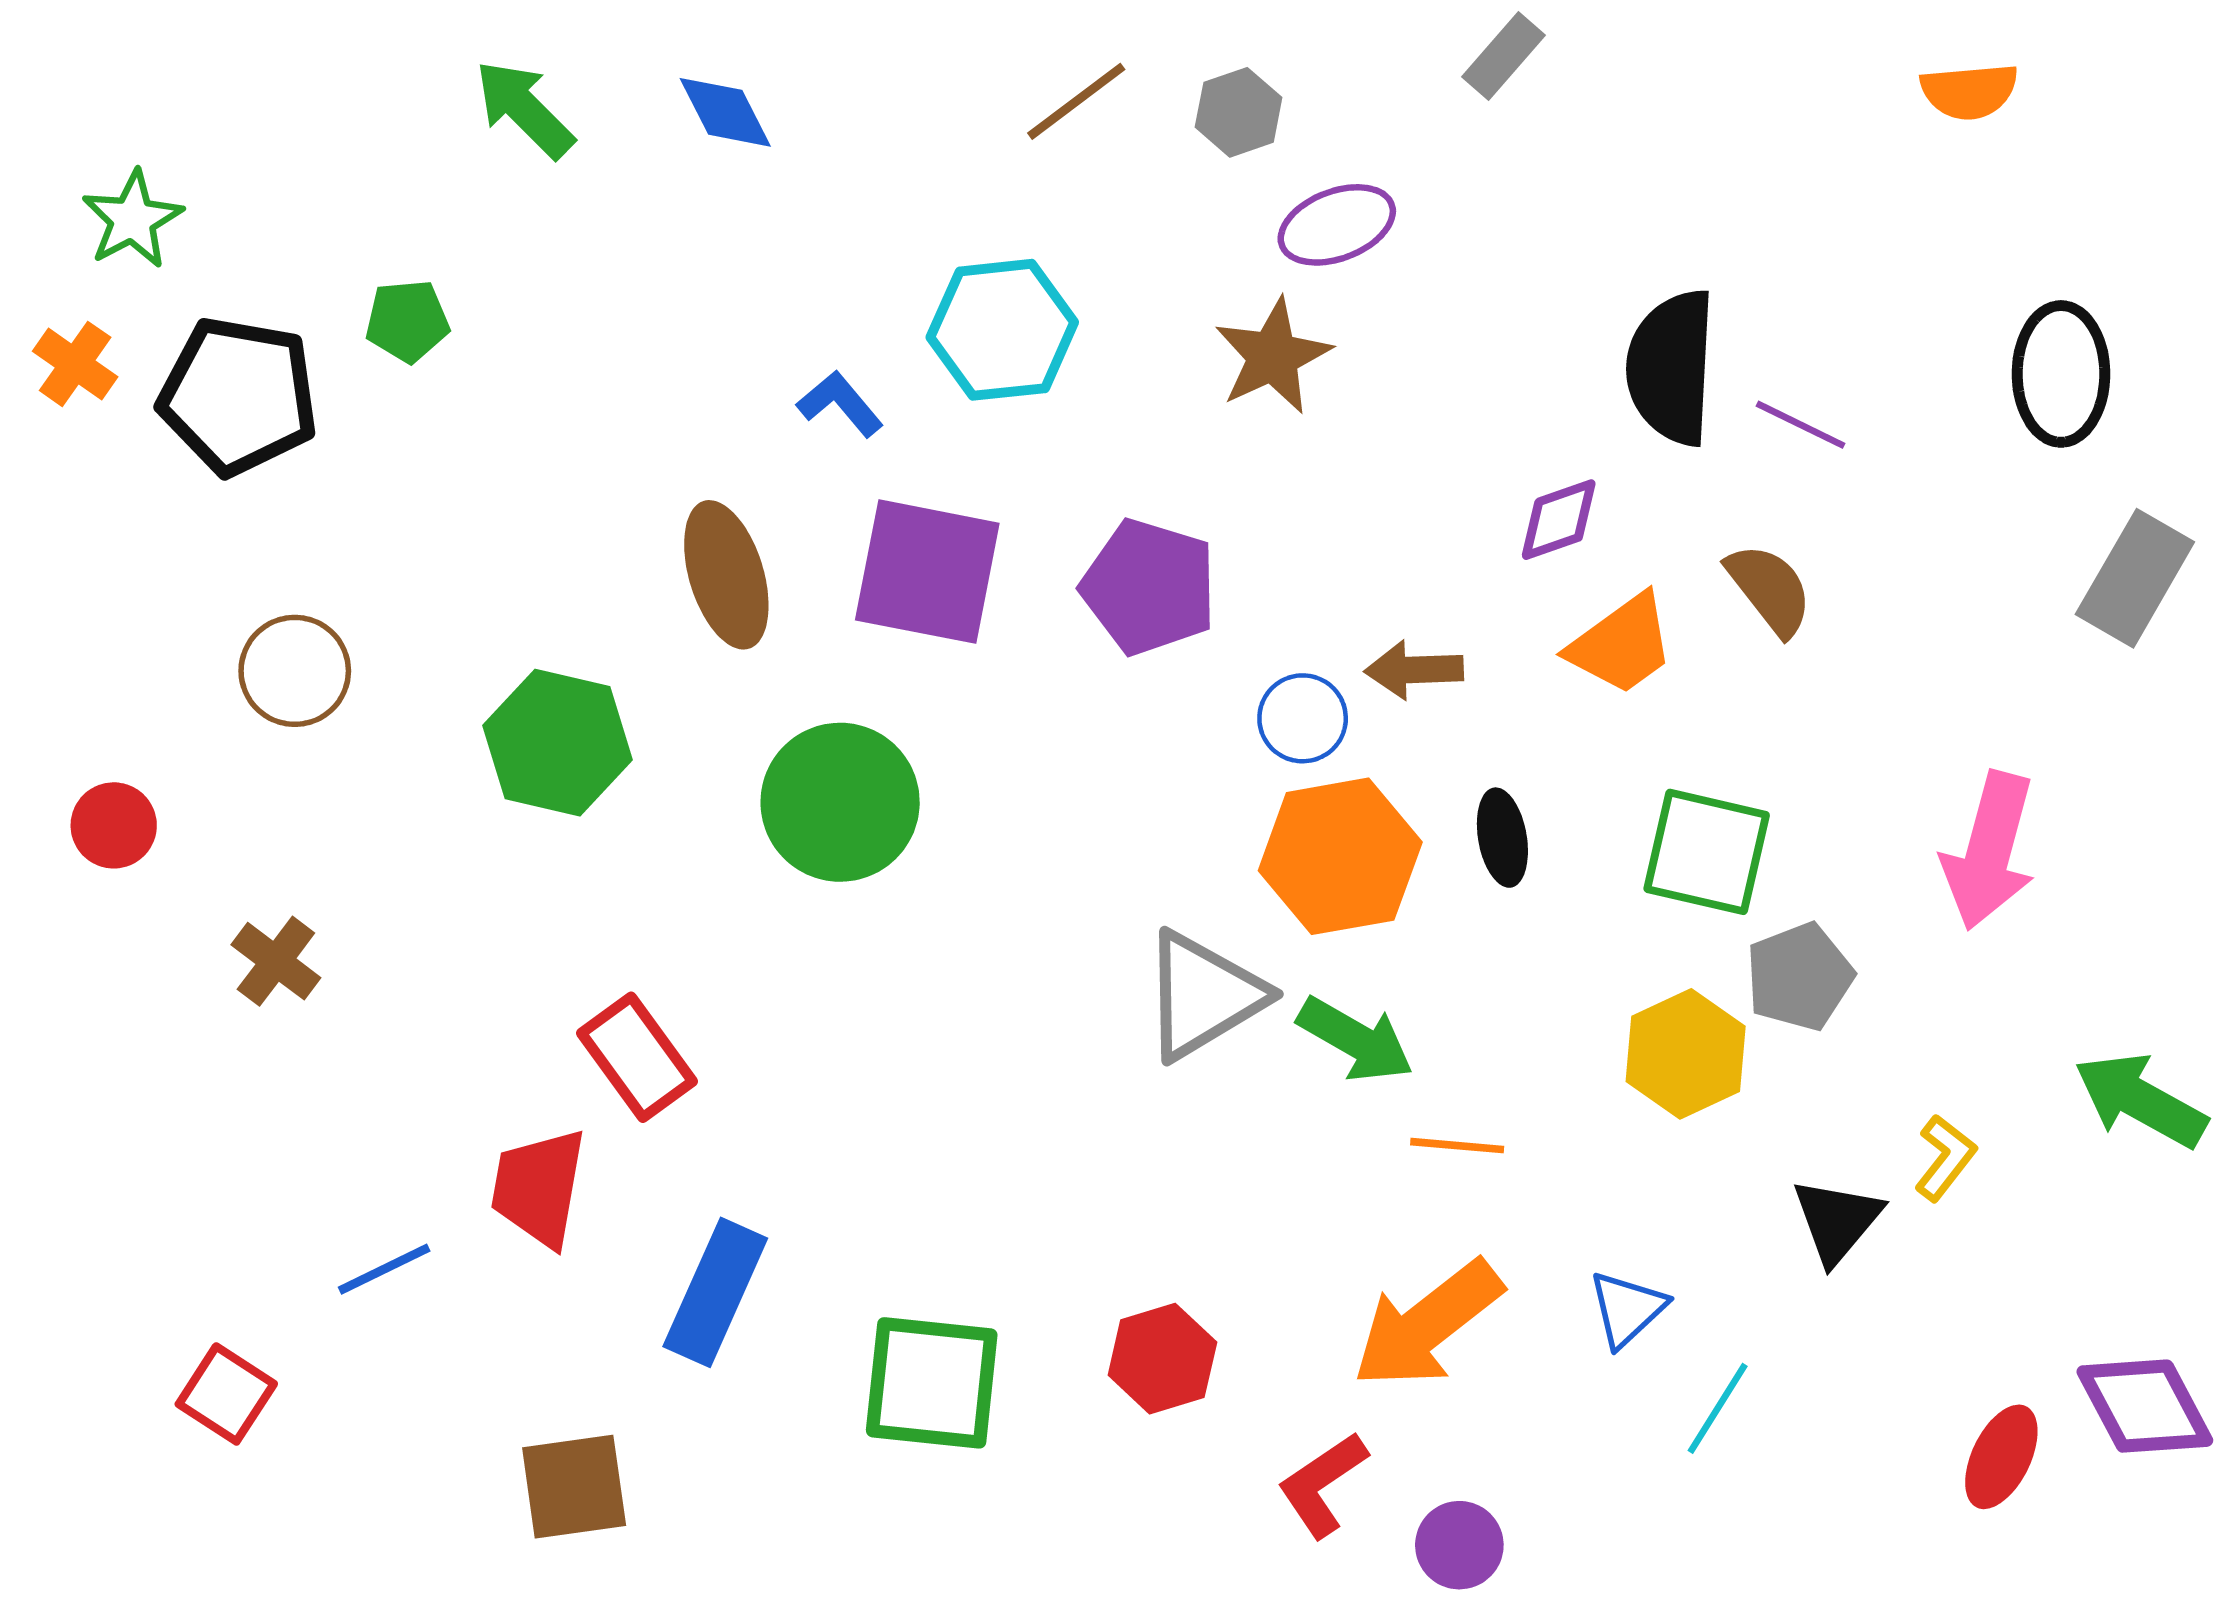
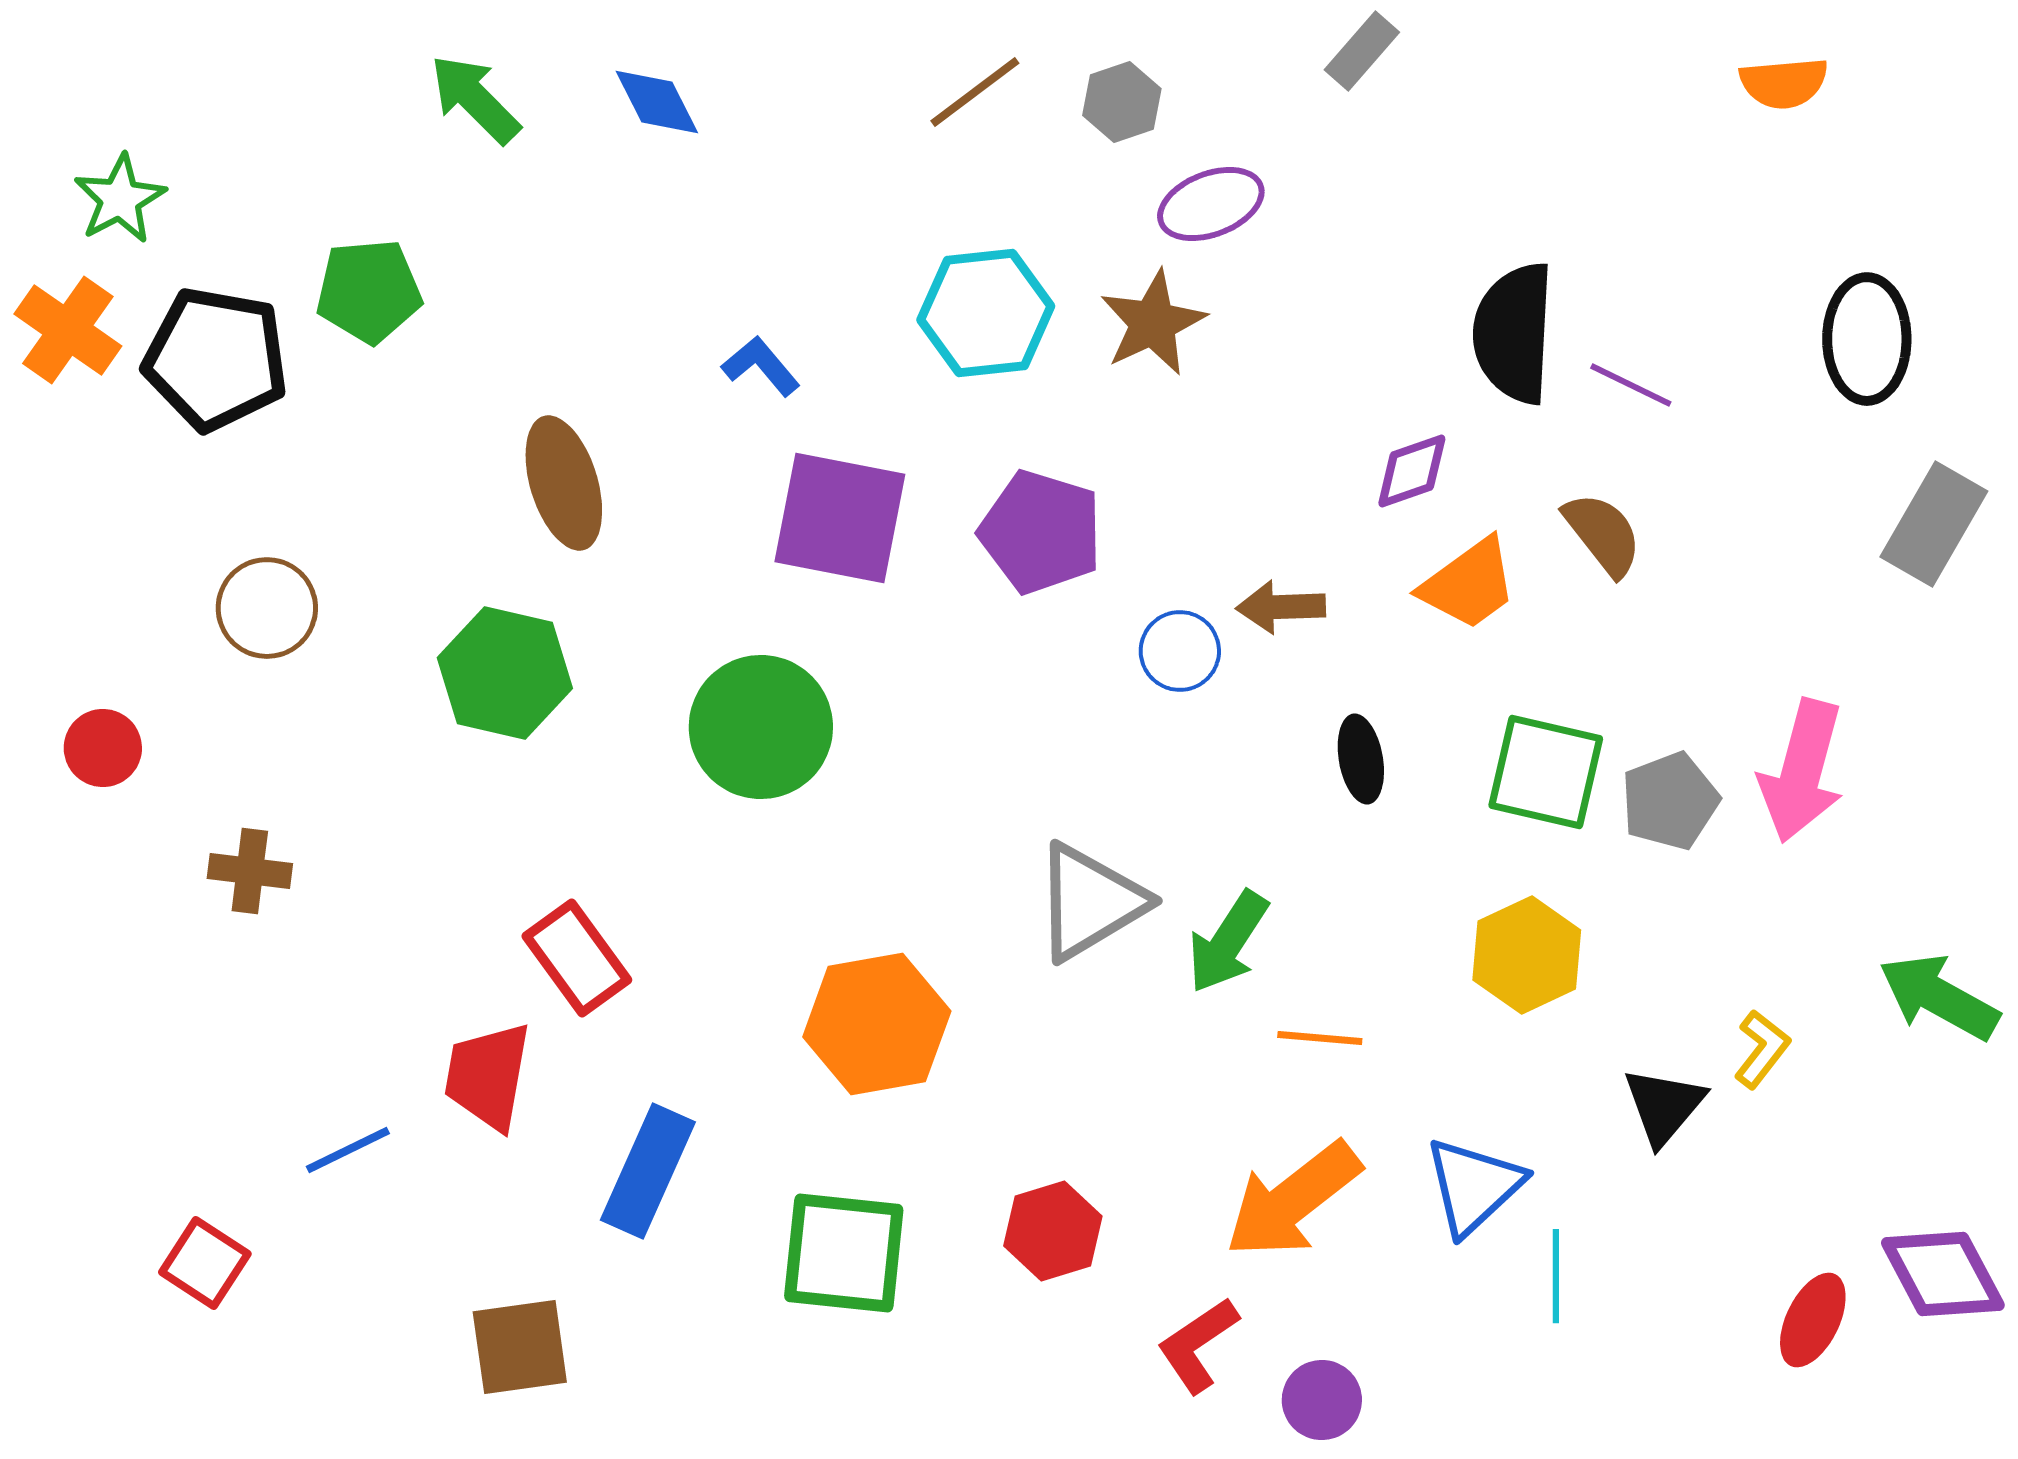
green pentagon: (407, 321) -> (369, 291), size x1.4
cyan hexagon: (1002, 330) -> (986, 313), moved
orange cross: (75, 364) -> (68, 330), size x1.4
brown ellipse: (726, 575) -> (564, 483), moved
orange hexagon: (1340, 856) -> (877, 1024), moved
brown cross: (276, 961) -> (250, 871), turned -30
gray pentagon: (1799, 977) -> (1670, 801), moved
green arrow: (1356, 1040) -> (1228, 942), turned 93
blue triangle: (1627, 1309) -> (1474, 1186), size x1.4
cyan line: (1718, 1408) -> (1556, 1276), turned -32

